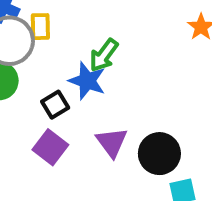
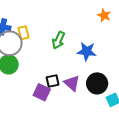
blue star: (87, 81) -> (87, 51), moved
black square: (55, 105) -> (53, 81), moved, turned 32

